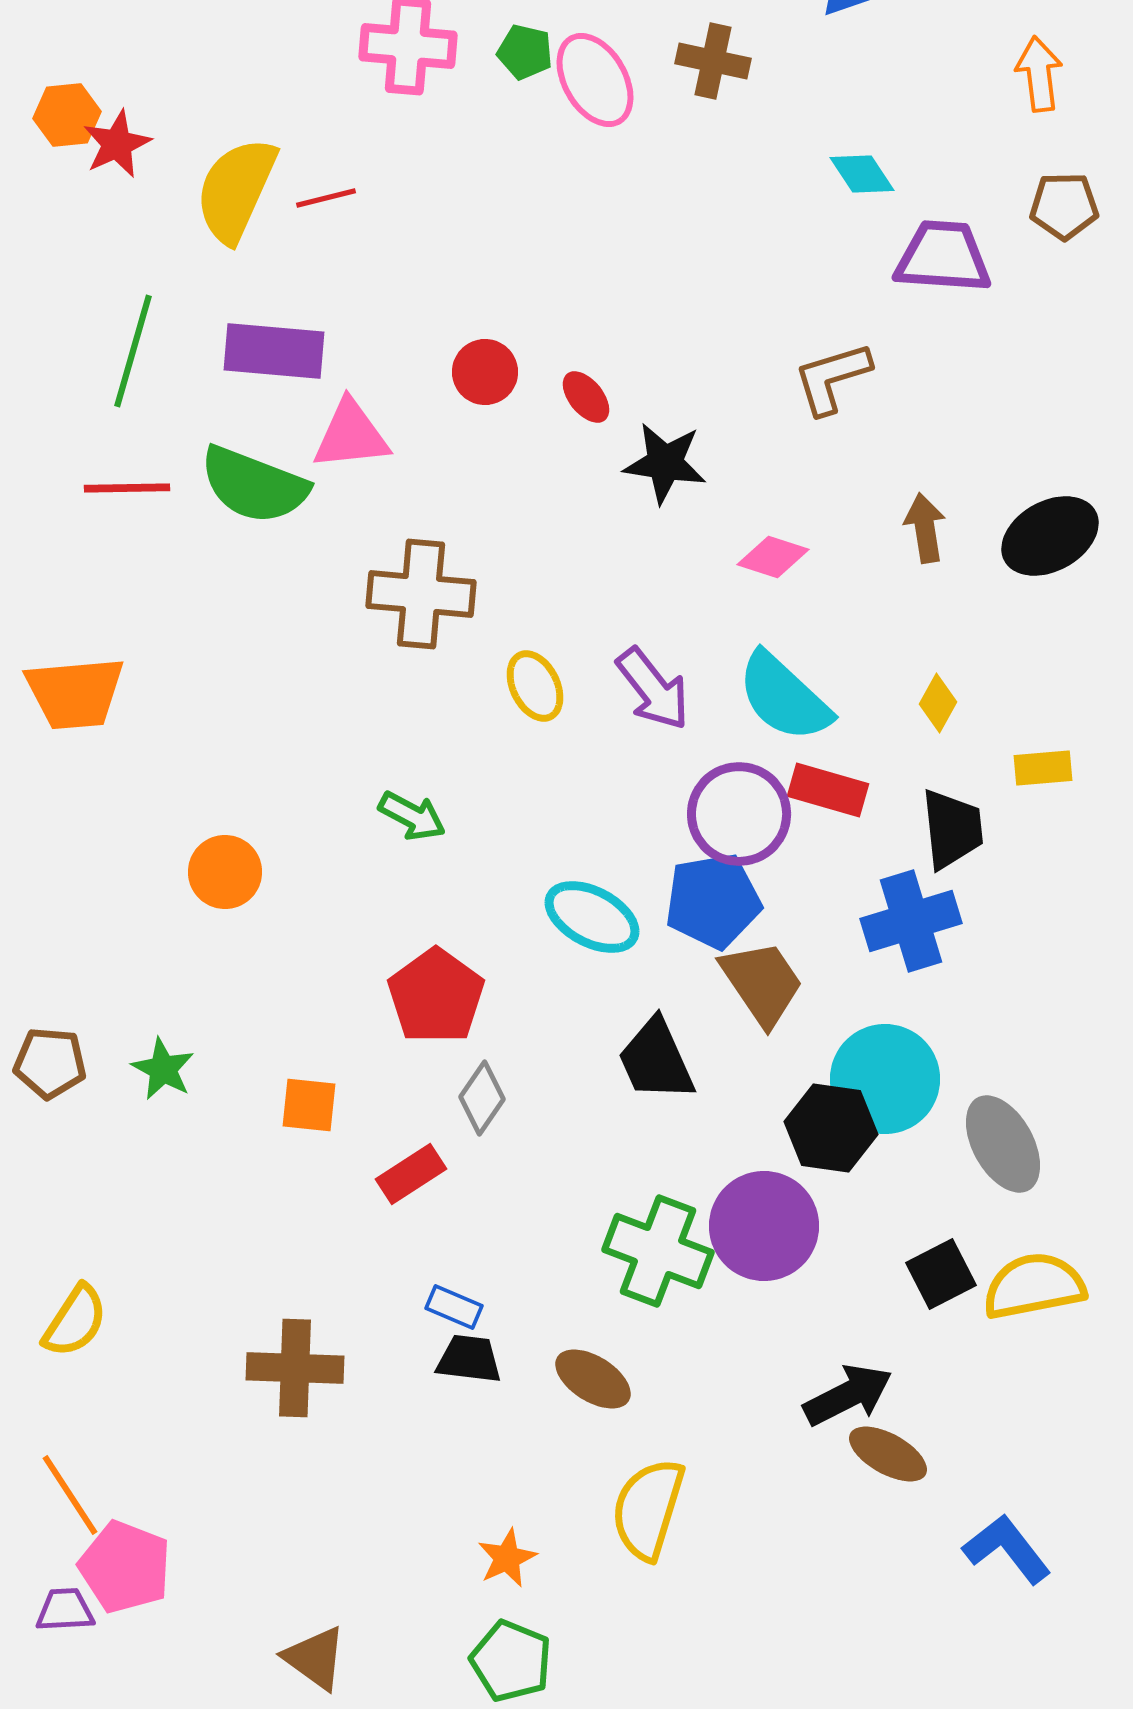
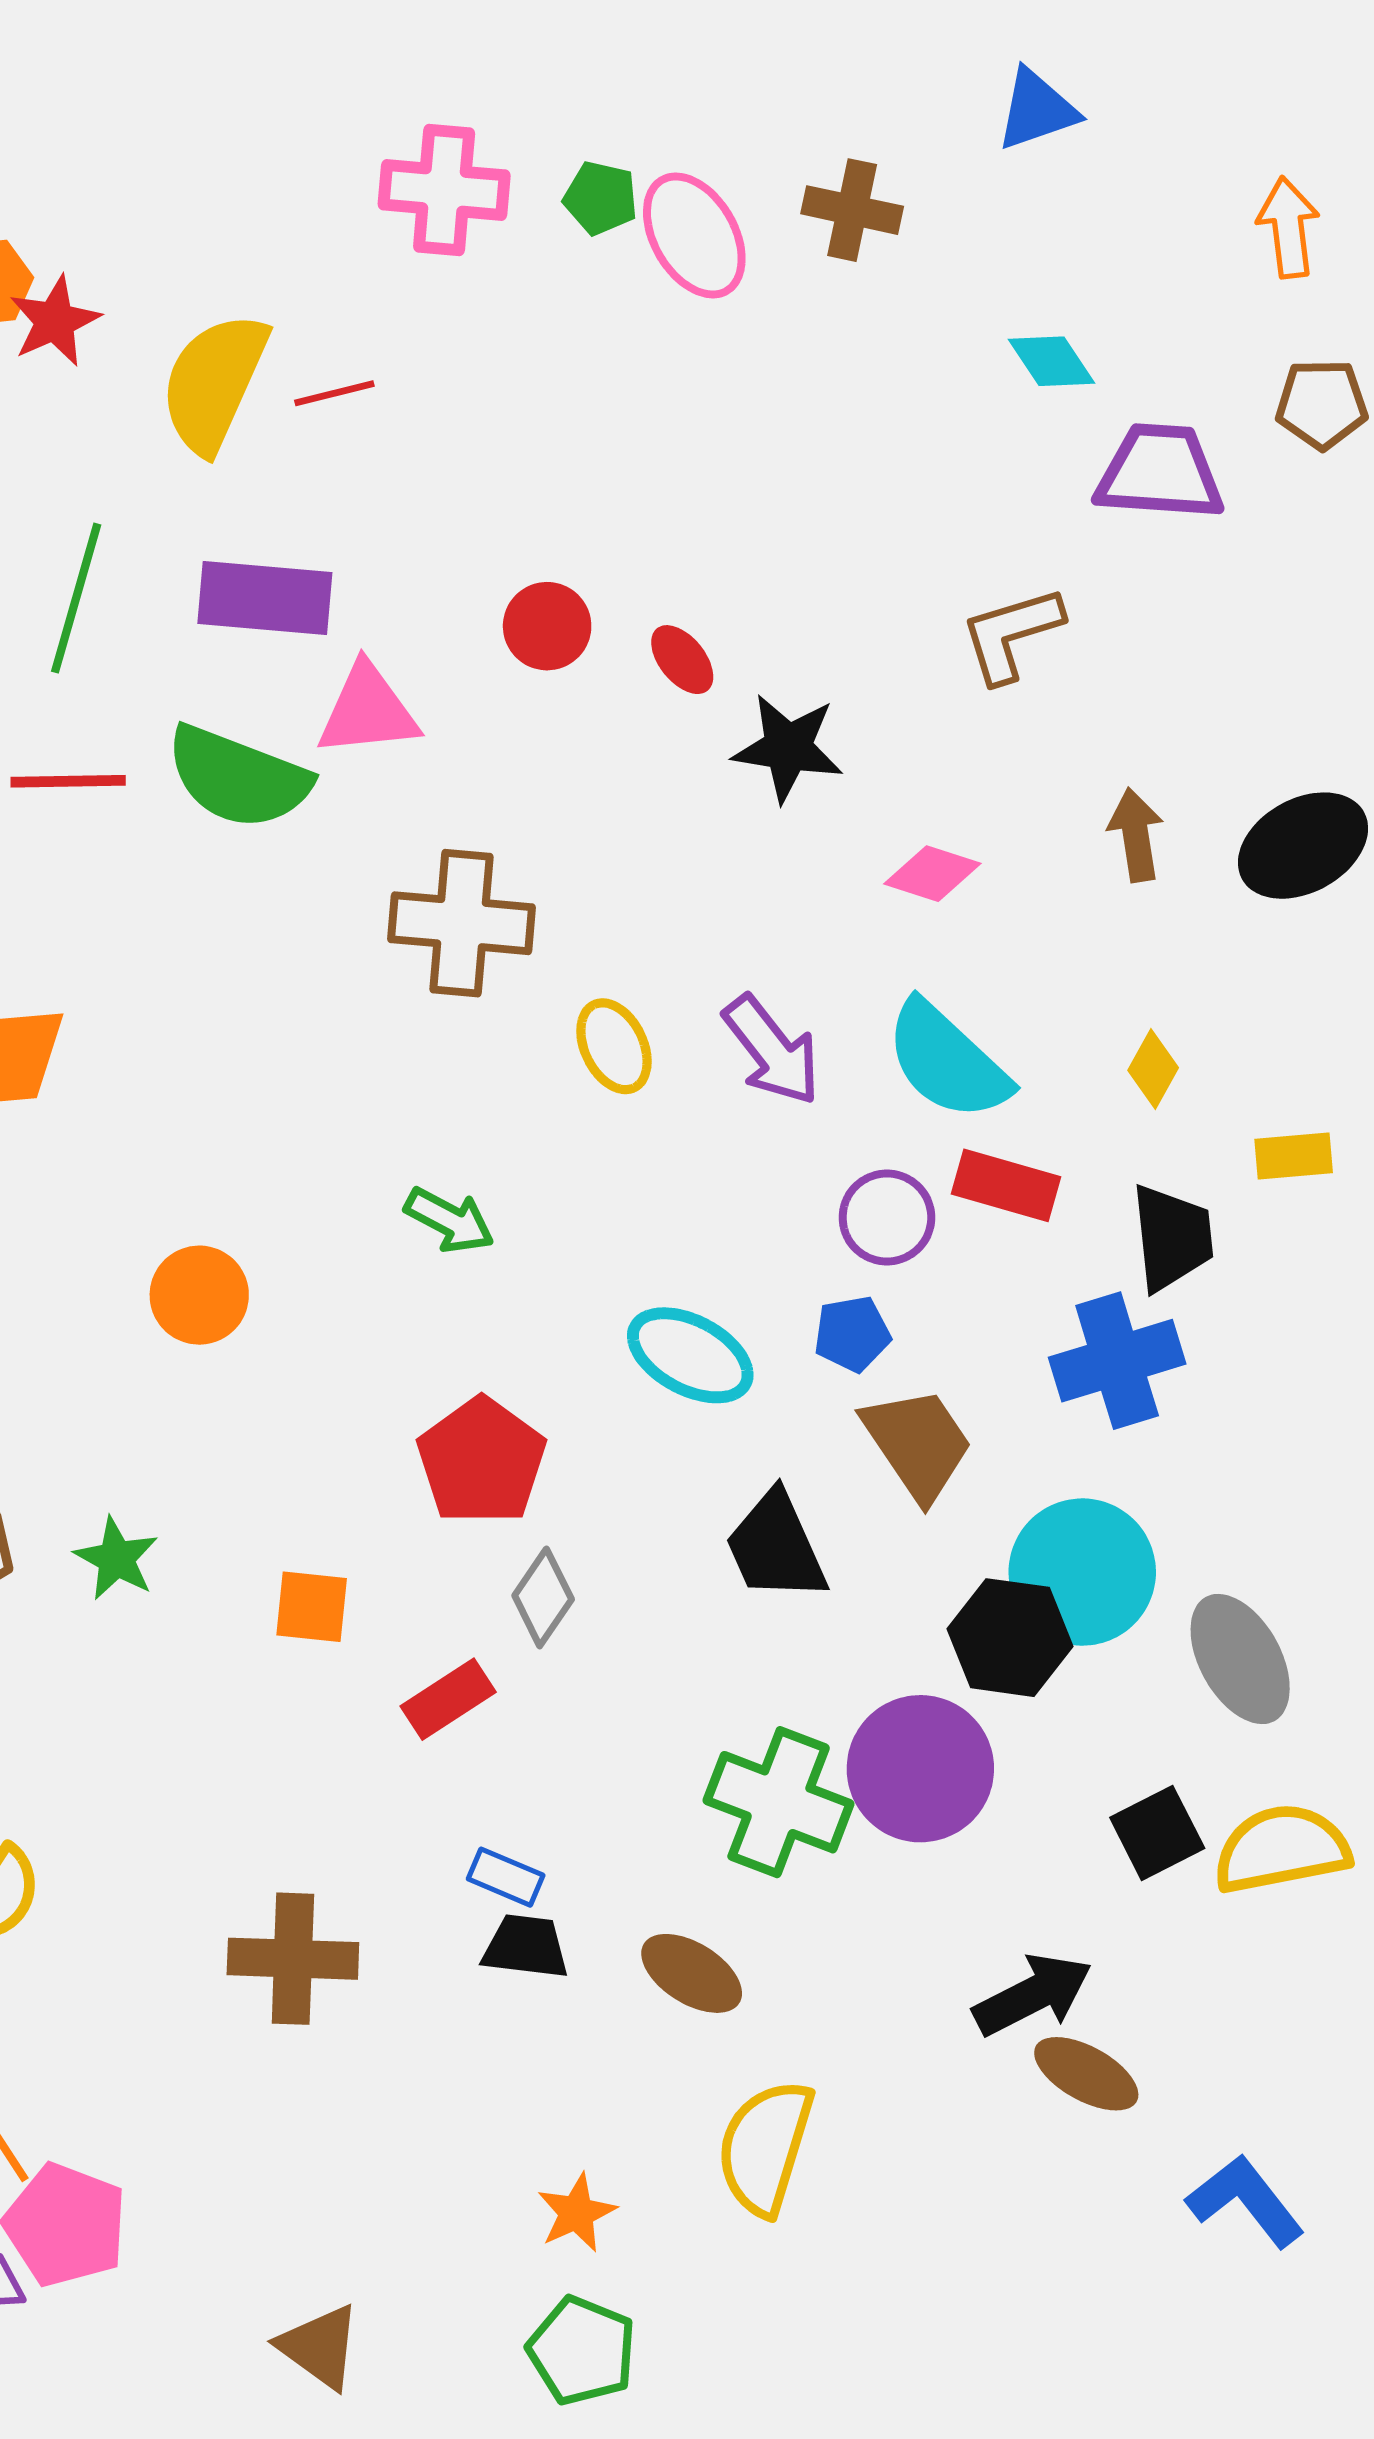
purple circle: (739, 814) -> (887, 1217), size x0.7
blue pentagon: (713, 901) -> (852, 1334), size x0.6

